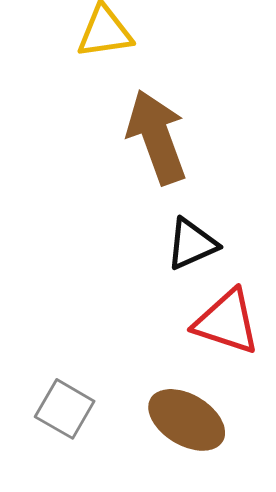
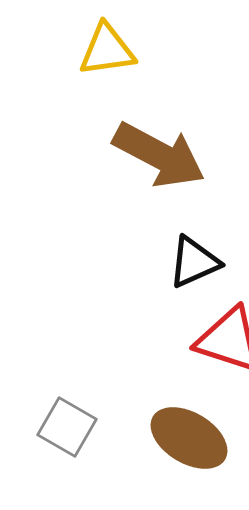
brown arrow: (157, 137) -> (159, 155), turned 138

